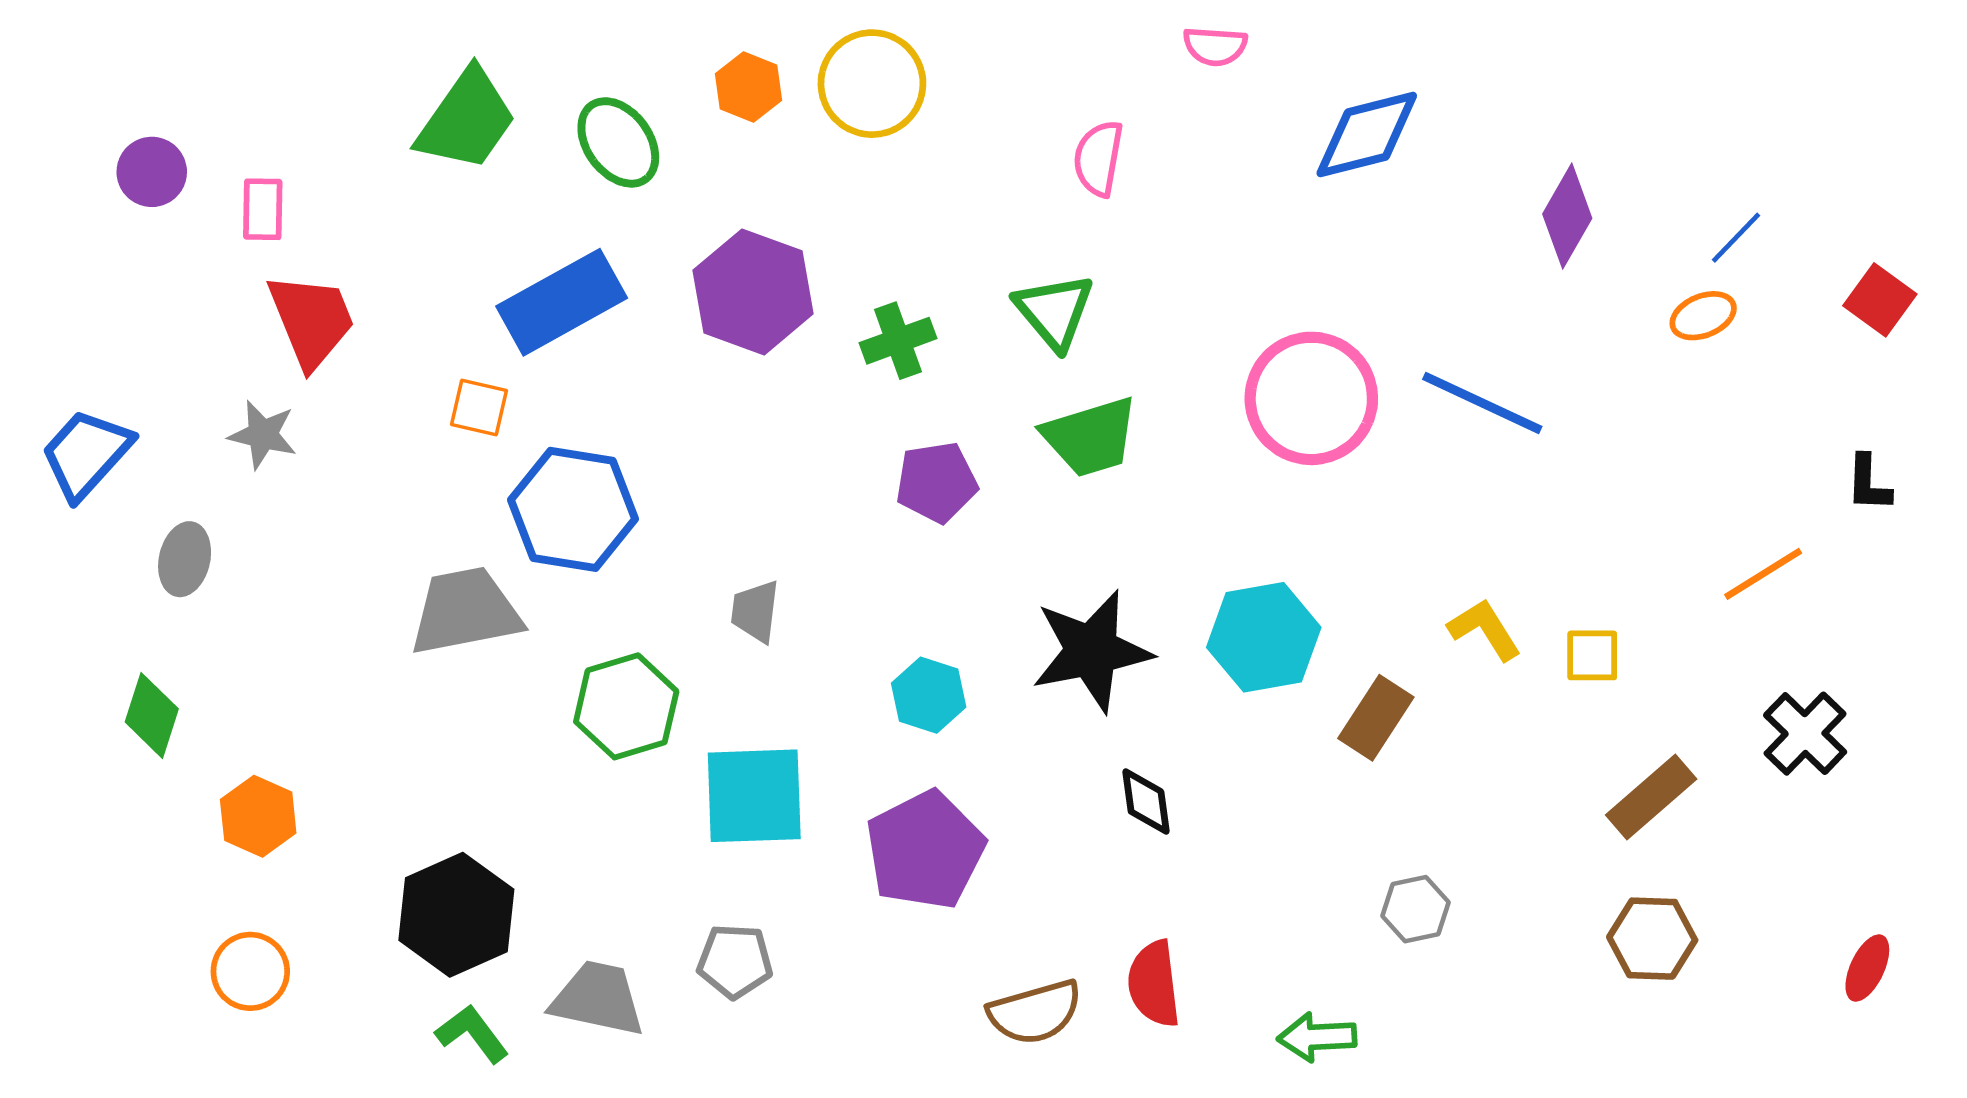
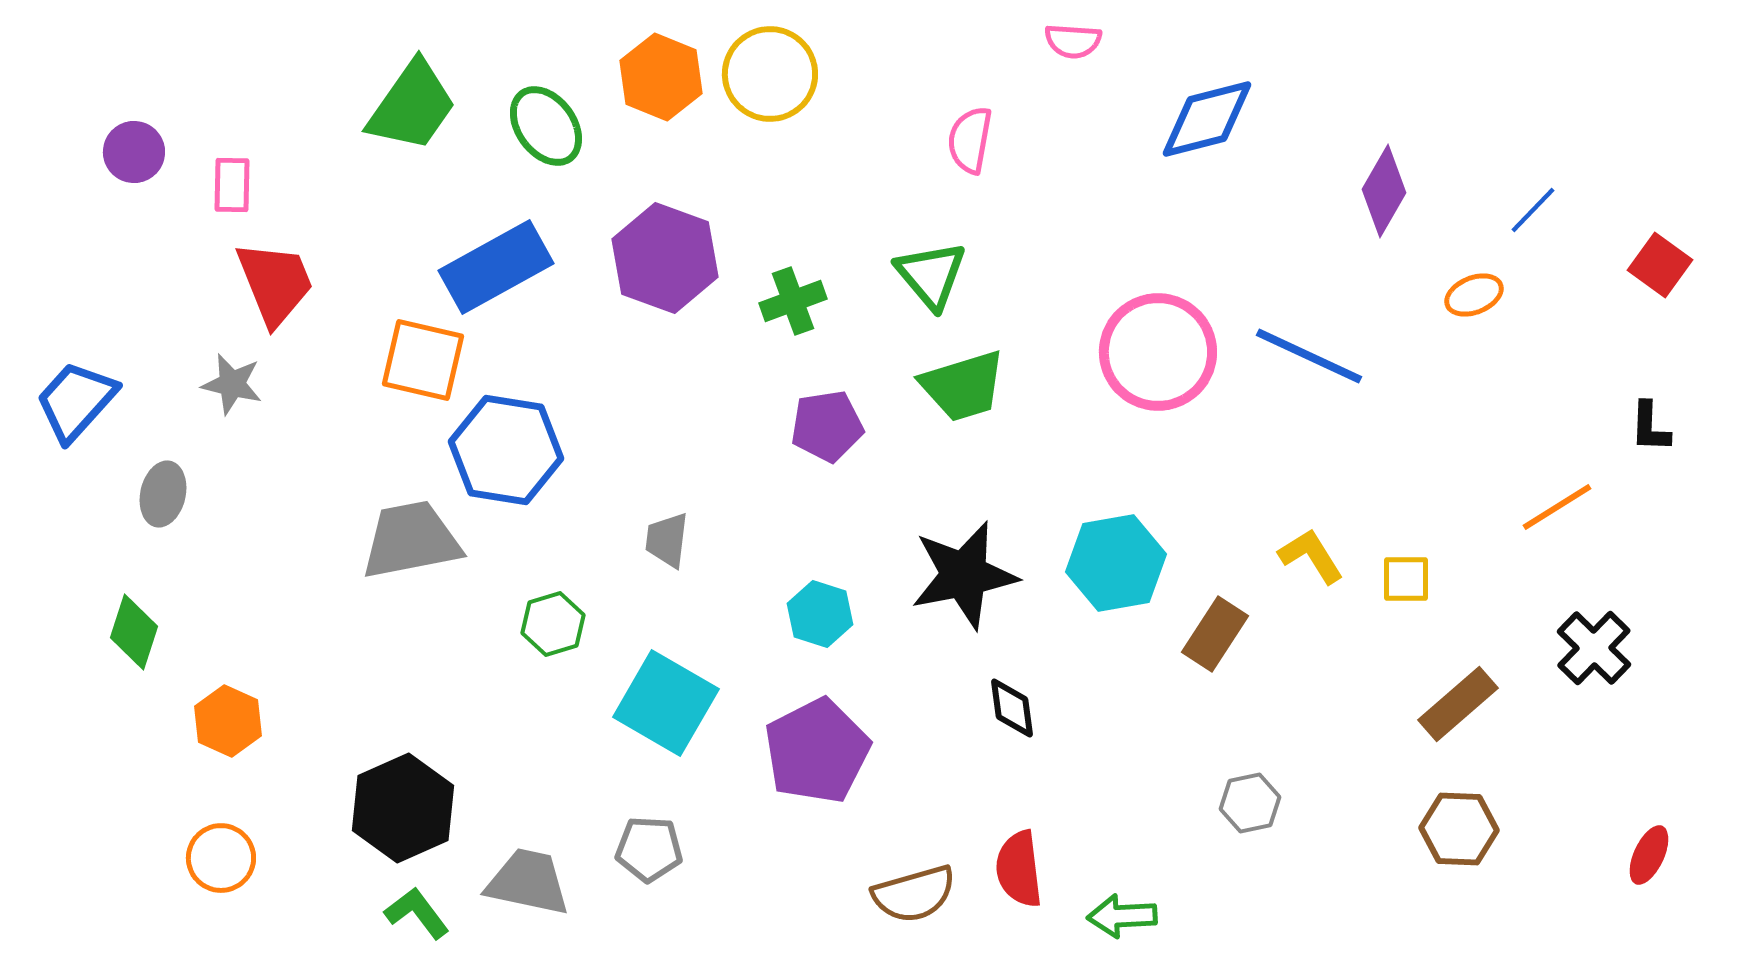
orange hexagon: (749, 87) -> (661, 77), size x1.4
orange ellipse: (1703, 316) -> (1474, 295), moved
orange square: (479, 407) -> (423, 360), size x1.6
green hexagon: (626, 706) -> (553, 624), size x0.7
cyan square: (754, 796) -> (666, 703), turned 32
green arrow: (1317, 1037) -> (1122, 916), moved

